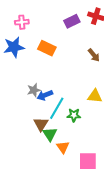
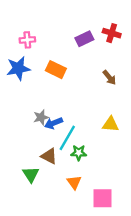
green star: (74, 115) -> (79, 153), moved
brown triangle: (41, 124) -> (49, 156), turned -35
green triangle: (50, 134) -> (31, 174), moved

